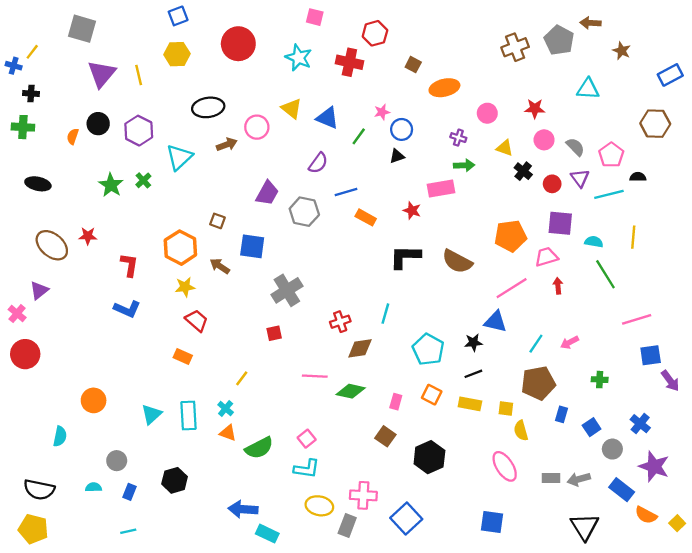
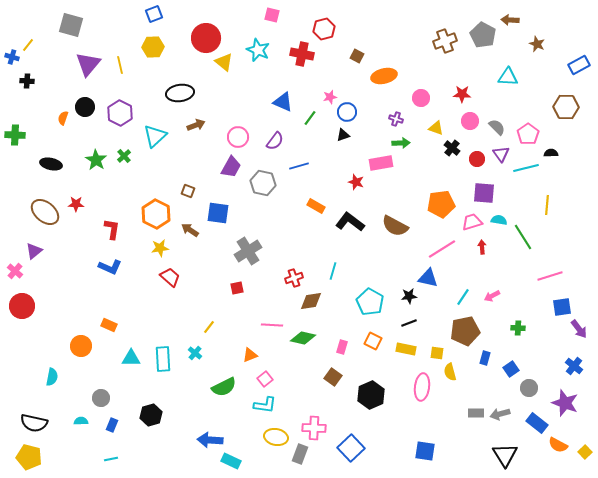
yellow triangle: (292, 109) -> (224, 62), moved
green cross: (23, 127) -> (15, 135), moved
pink circle: (257, 127) -> (238, 137), moved
black ellipse: (38, 184) -> (51, 164), moved
orange rectangle: (366, 217) -> (316, 206), moved
cyan semicircle: (594, 242) -> (499, 220), moved
black L-shape: (405, 257) -> (350, 222), turned 36
orange rectangle: (183, 356) -> (109, 325), moved
cyan triangle: (151, 414) -> (131, 358), turned 42
blue cross: (640, 424) -> (574, 366), moved
orange triangle: (228, 433) -> (250, 355), moved, turned -42
pink ellipse: (505, 466) -> (422, 387), moved, turned 40

